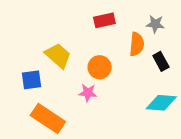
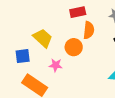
orange semicircle: (137, 44) -> (89, 30), moved
pink star: (88, 93) -> (56, 65), moved

